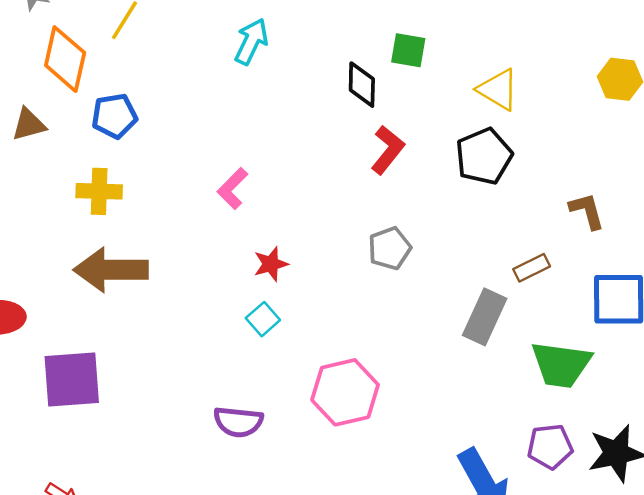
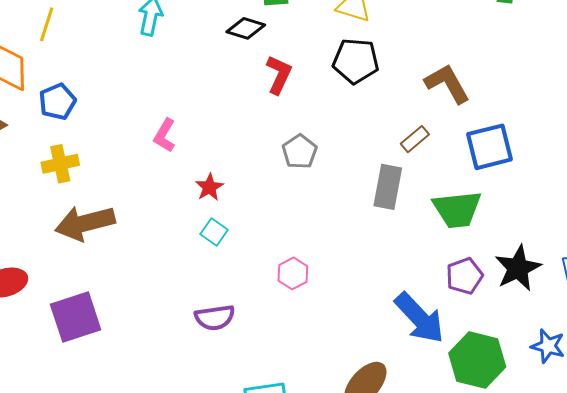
black diamond: (362, 85) -> (246, 28), turned -60
black pentagon: (484, 156) -> (356, 61), turned -30
brown L-shape: (587, 211) -> (447, 84), size x1.4
pink hexagon: (345, 392) -> (293, 273), size x0.6

